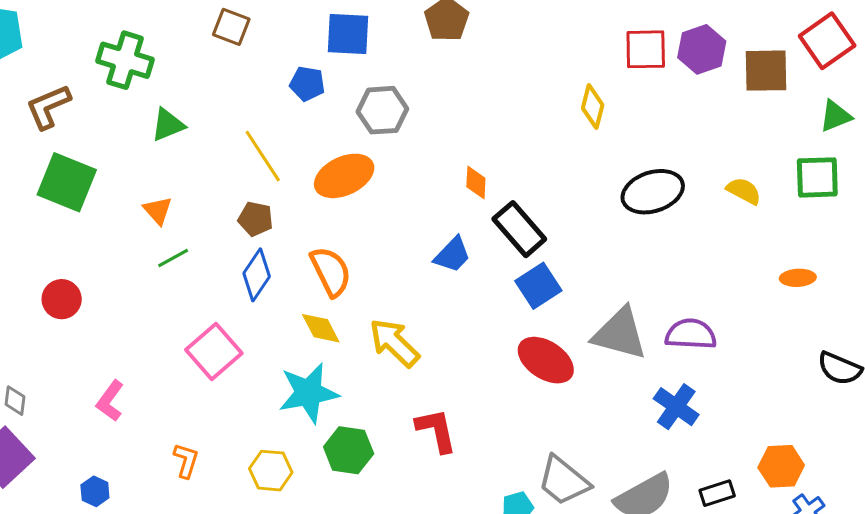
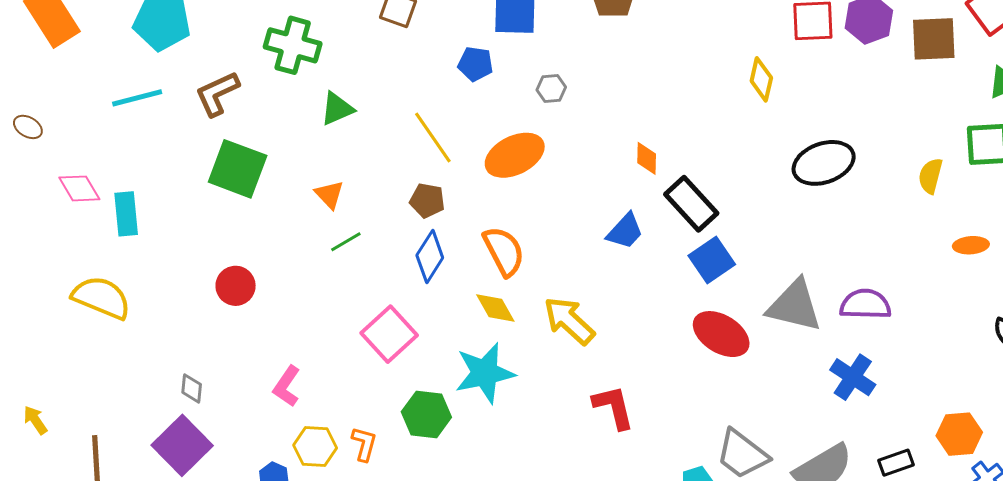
gray hexagon: (382, 110) -> (551, 89), size x0.6
yellow semicircle: (744, 191) -> (931, 176), moved, turned -102
green hexagon: (349, 450) -> (426, 414), moved
yellow hexagon: (271, 471) -> (315, 446), moved

